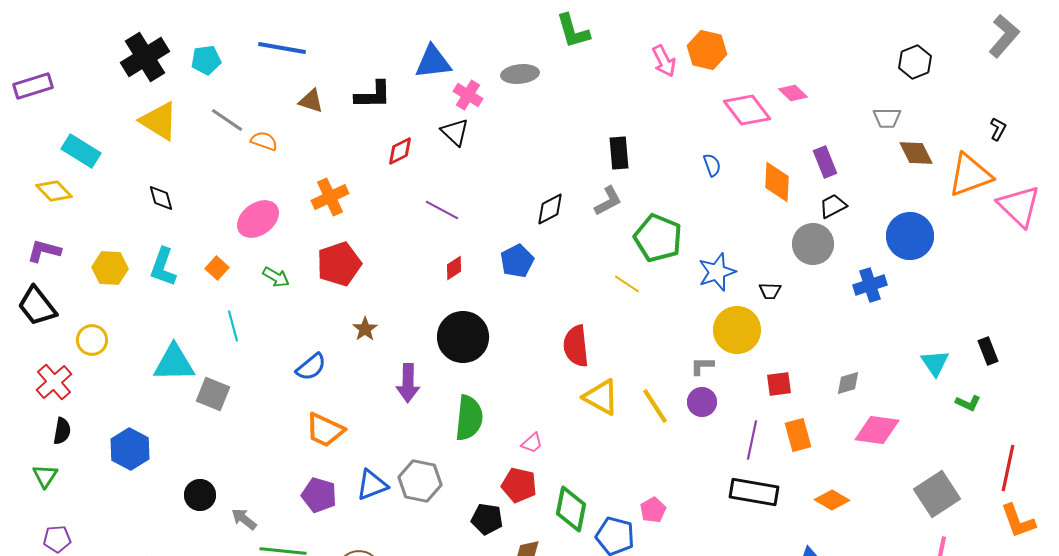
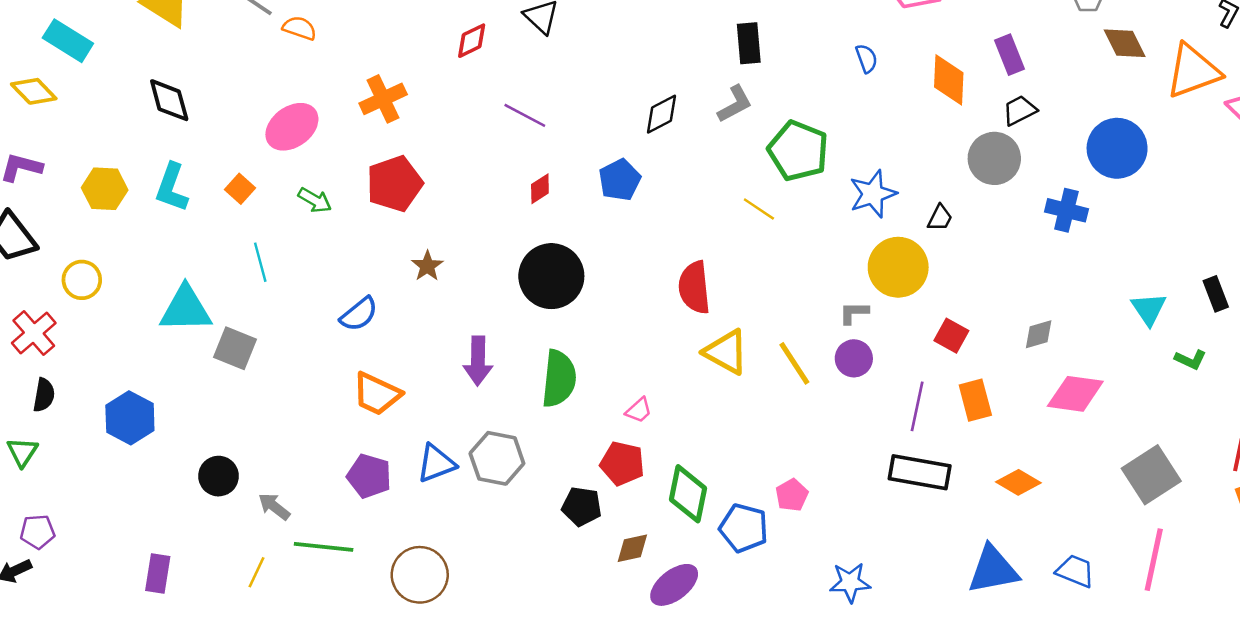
black diamond: (161, 198) -> (169, 100), size x1.4
blue cross: (870, 285) -> (1066, 210), turned 32
black trapezoid: (770, 291) -> (940, 218), turned -65
purple arrow: (408, 383) -> (478, 361), moved
red square: (779, 384) -> (951, 336), turned 36

